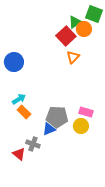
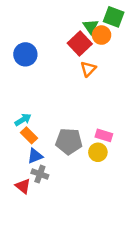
green triangle: (75, 22) -> (91, 27), turned -32
blue circle: (14, 62) -> (25, 54), moved
blue triangle: (49, 129) -> (35, 156), moved

